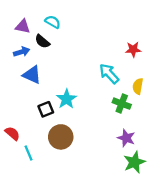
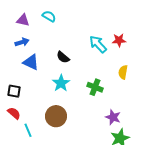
black semicircle: (42, 41) -> (63, 57), moved
cyan arrow: (109, 74) -> (98, 44), moved
green cross: (122, 104) -> (95, 87), moved
black square: (46, 109) -> (14, 91), moved, turned 32

